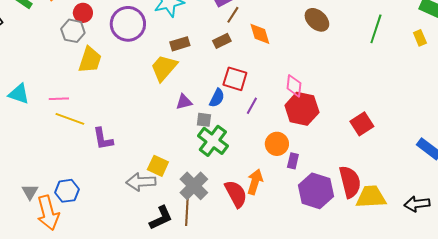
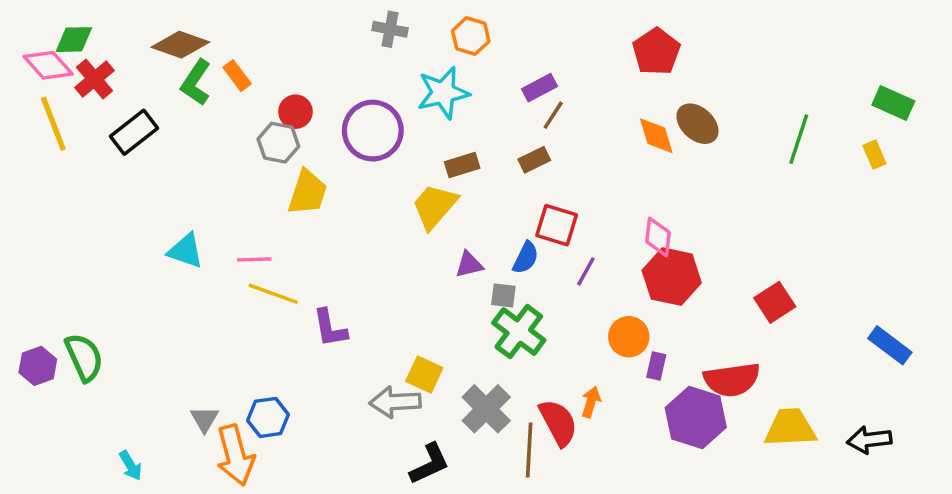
orange diamond: (260, 34) -> (656, 136), moved
orange arrow: (255, 182) -> (591, 402), size x0.7
red semicircle: (350, 182) -> (732, 380), moved, turned 96
brown line: (187, 210) -> (529, 450), moved

